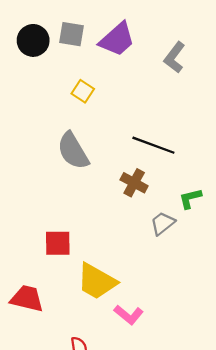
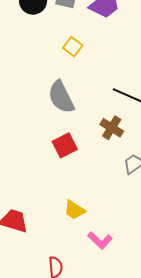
red square: (58, 243) -> (65, 145), moved, turned -30
yellow trapezoid: (97, 281) -> (74, 210), size x0.6

